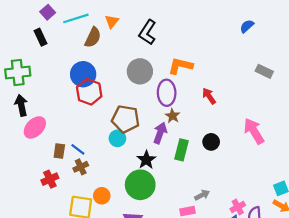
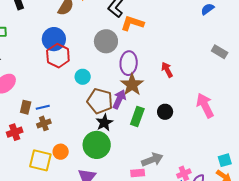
orange L-shape: (180, 66) -> (132, 23), moved
brown star: (173, 116) -> (132, 85), size x1.6
brown pentagon: (126, 119) -> (100, 101), moved
cyan circle: (117, 138) -> (83, 77), moved
blue line: (78, 149) -> (43, 107), turned -56
gray arrow: (202, 195) -> (152, 160), size x1.5

